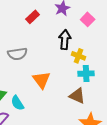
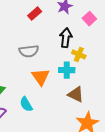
gray semicircle: (17, 54) -> (29, 51), moved
cyan cross: (86, 74) -> (67, 70), moved
cyan semicircle: (17, 103) -> (26, 104), moved

